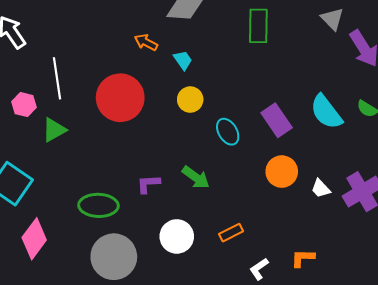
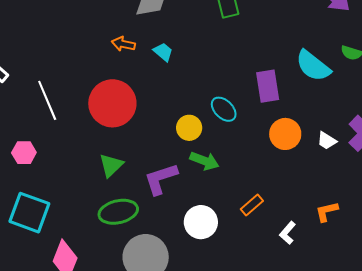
yellow circle: (190, 100) -> (189, 128), moved
pink hexagon: (24, 105) -> (24, 153), moved
purple rectangle: (277, 120) -> (268, 86), turned 40
green triangle: (54, 130) -> (111, 165), moved
purple L-shape: (148, 184) -> (161, 179), size x1.5

